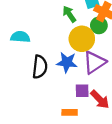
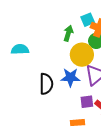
green arrow: (69, 14) -> (68, 33), turned 56
cyan semicircle: (20, 37) -> (20, 49), moved

